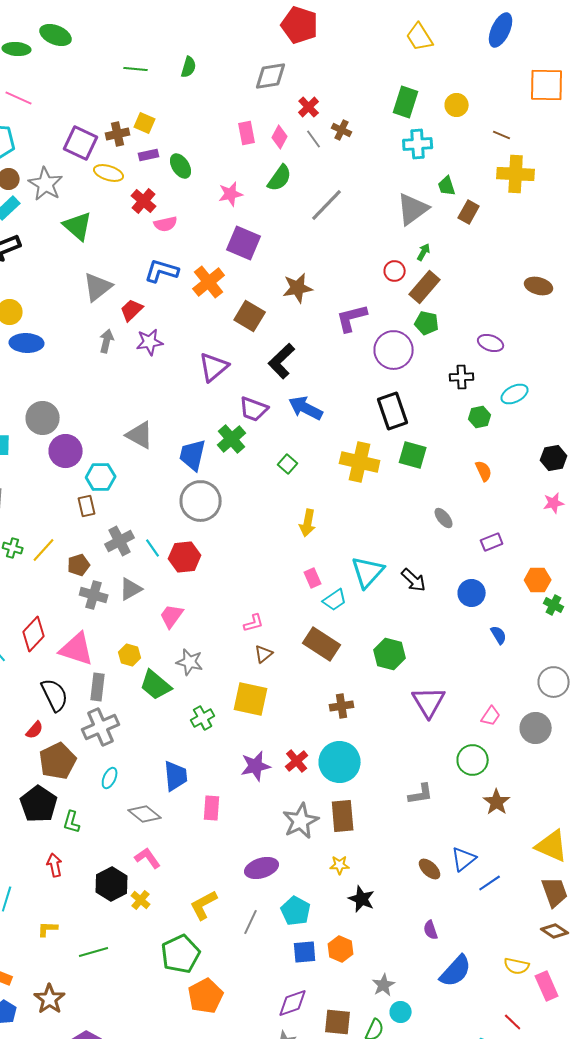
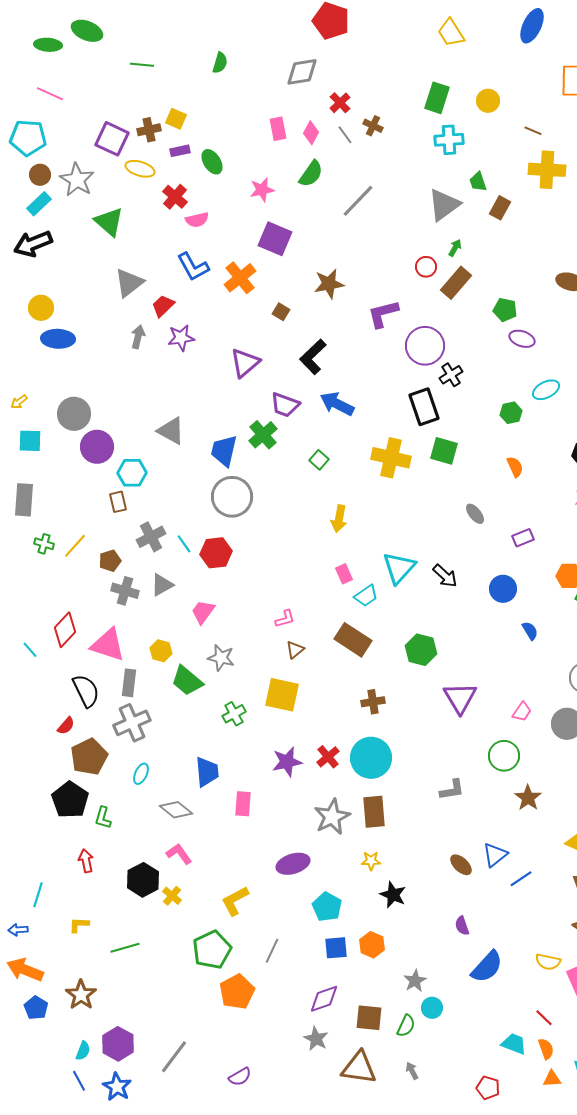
green line: (136, 69) -> (142, 65), moved
blue L-shape: (162, 271) -> (193, 267), turned -136
brown square: (250, 316) -> (281, 312), size x0.6
green pentagon: (427, 323) -> (505, 310), moved
black cross: (462, 377) -> (451, 375), moved, turned -30
gray line: (251, 922) -> (272, 951), moved

